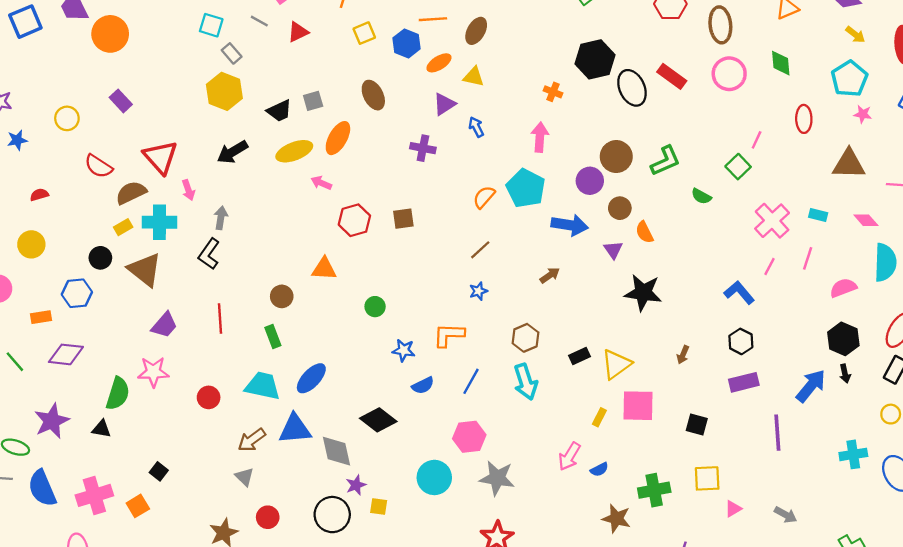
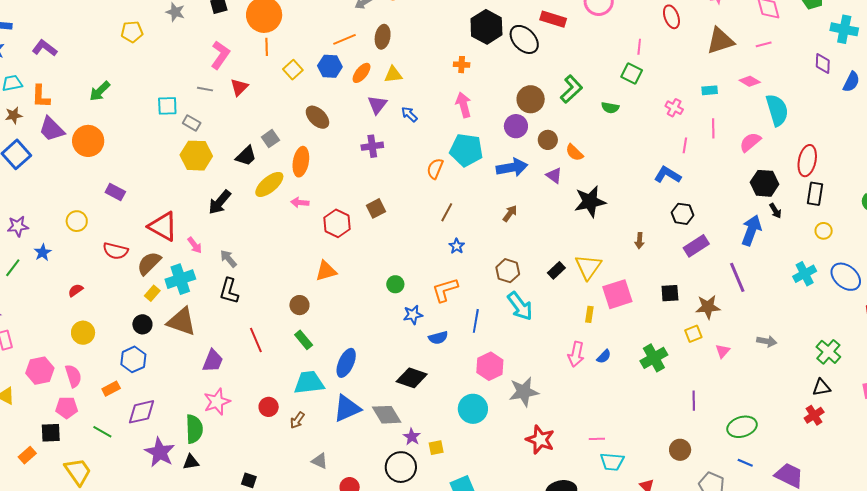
gray arrow: (221, 218) -> (228, 259), turned -30
pink cross: (772, 221) -> (674, 108), size x0.6
green circle: (375, 307) -> (395, 284), moved
blue semicircle: (423, 385) -> (438, 338), turned 30
purple star: (52, 421) -> (160, 452), moved
brown arrow: (252, 440) -> (297, 420), moved, size x0.7
yellow square: (707, 478) -> (693, 334), size x0.7
brown star: (616, 519) -> (708, 307), moved

